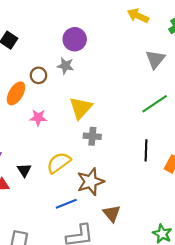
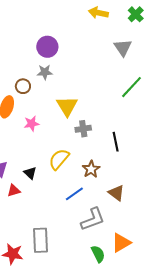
black line: (146, 150) -> (116, 142), moved
brown star: (90, 182) -> (91, 169), size x0.7

